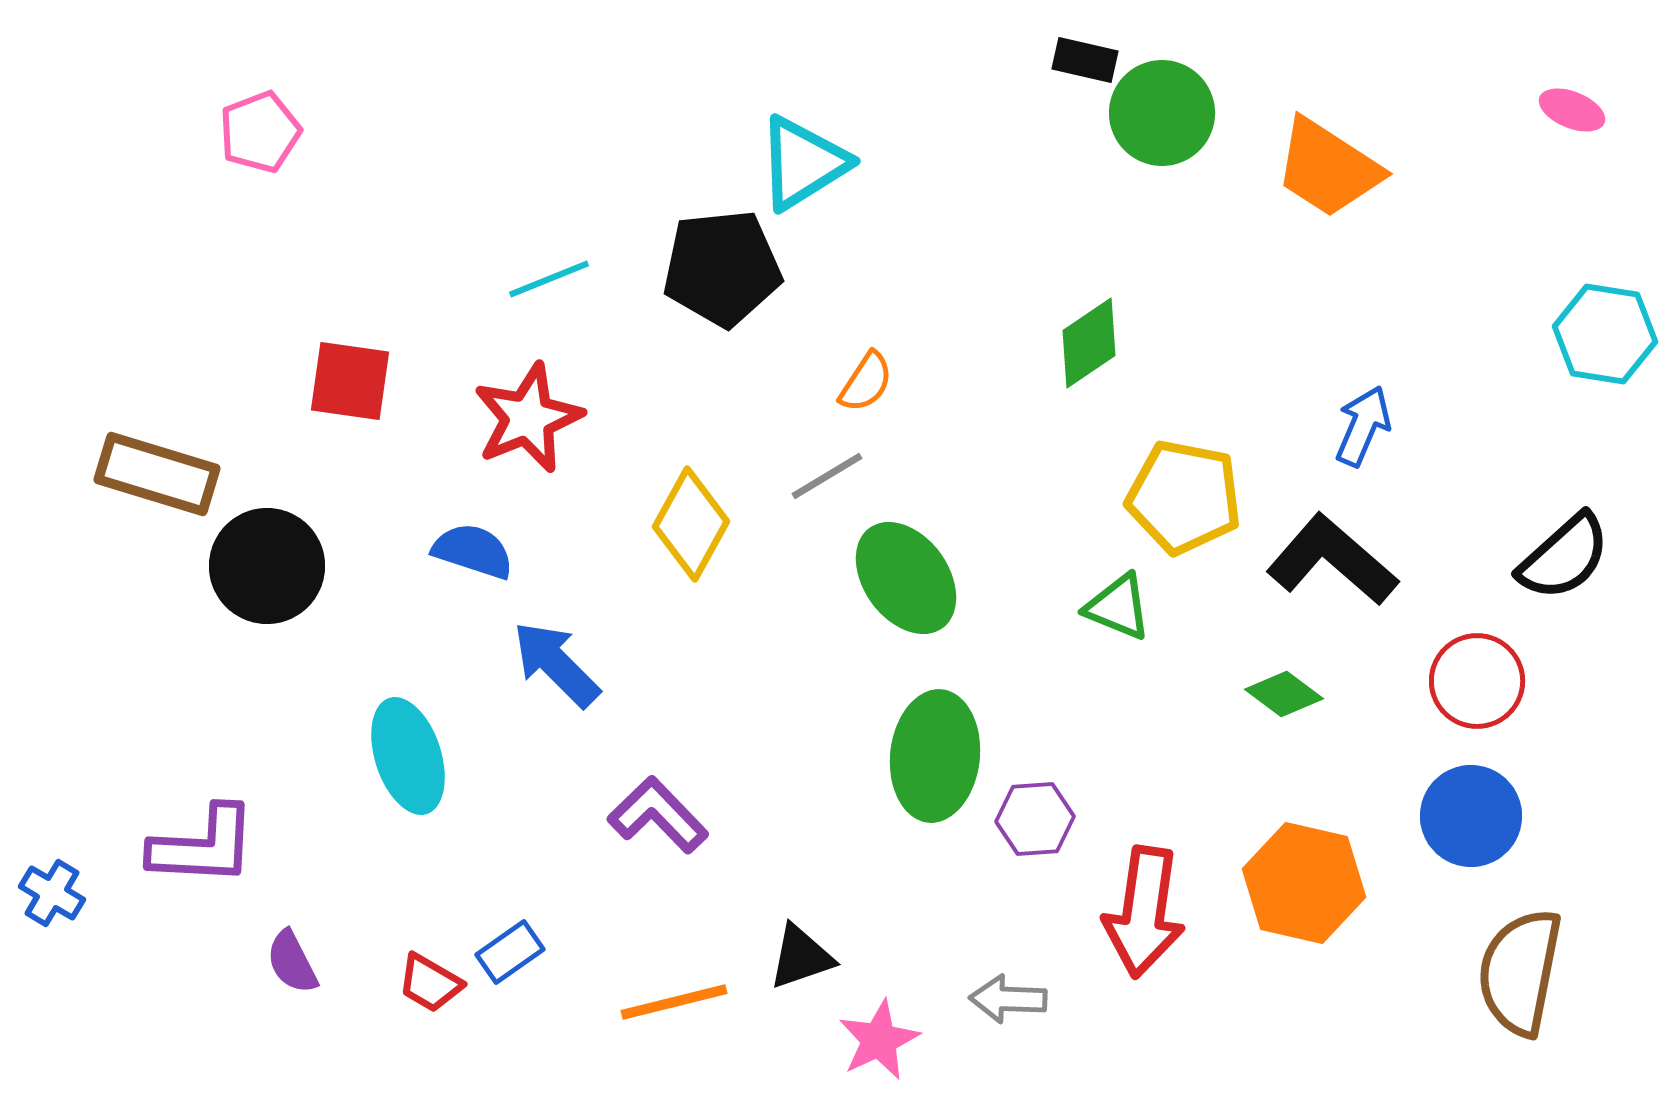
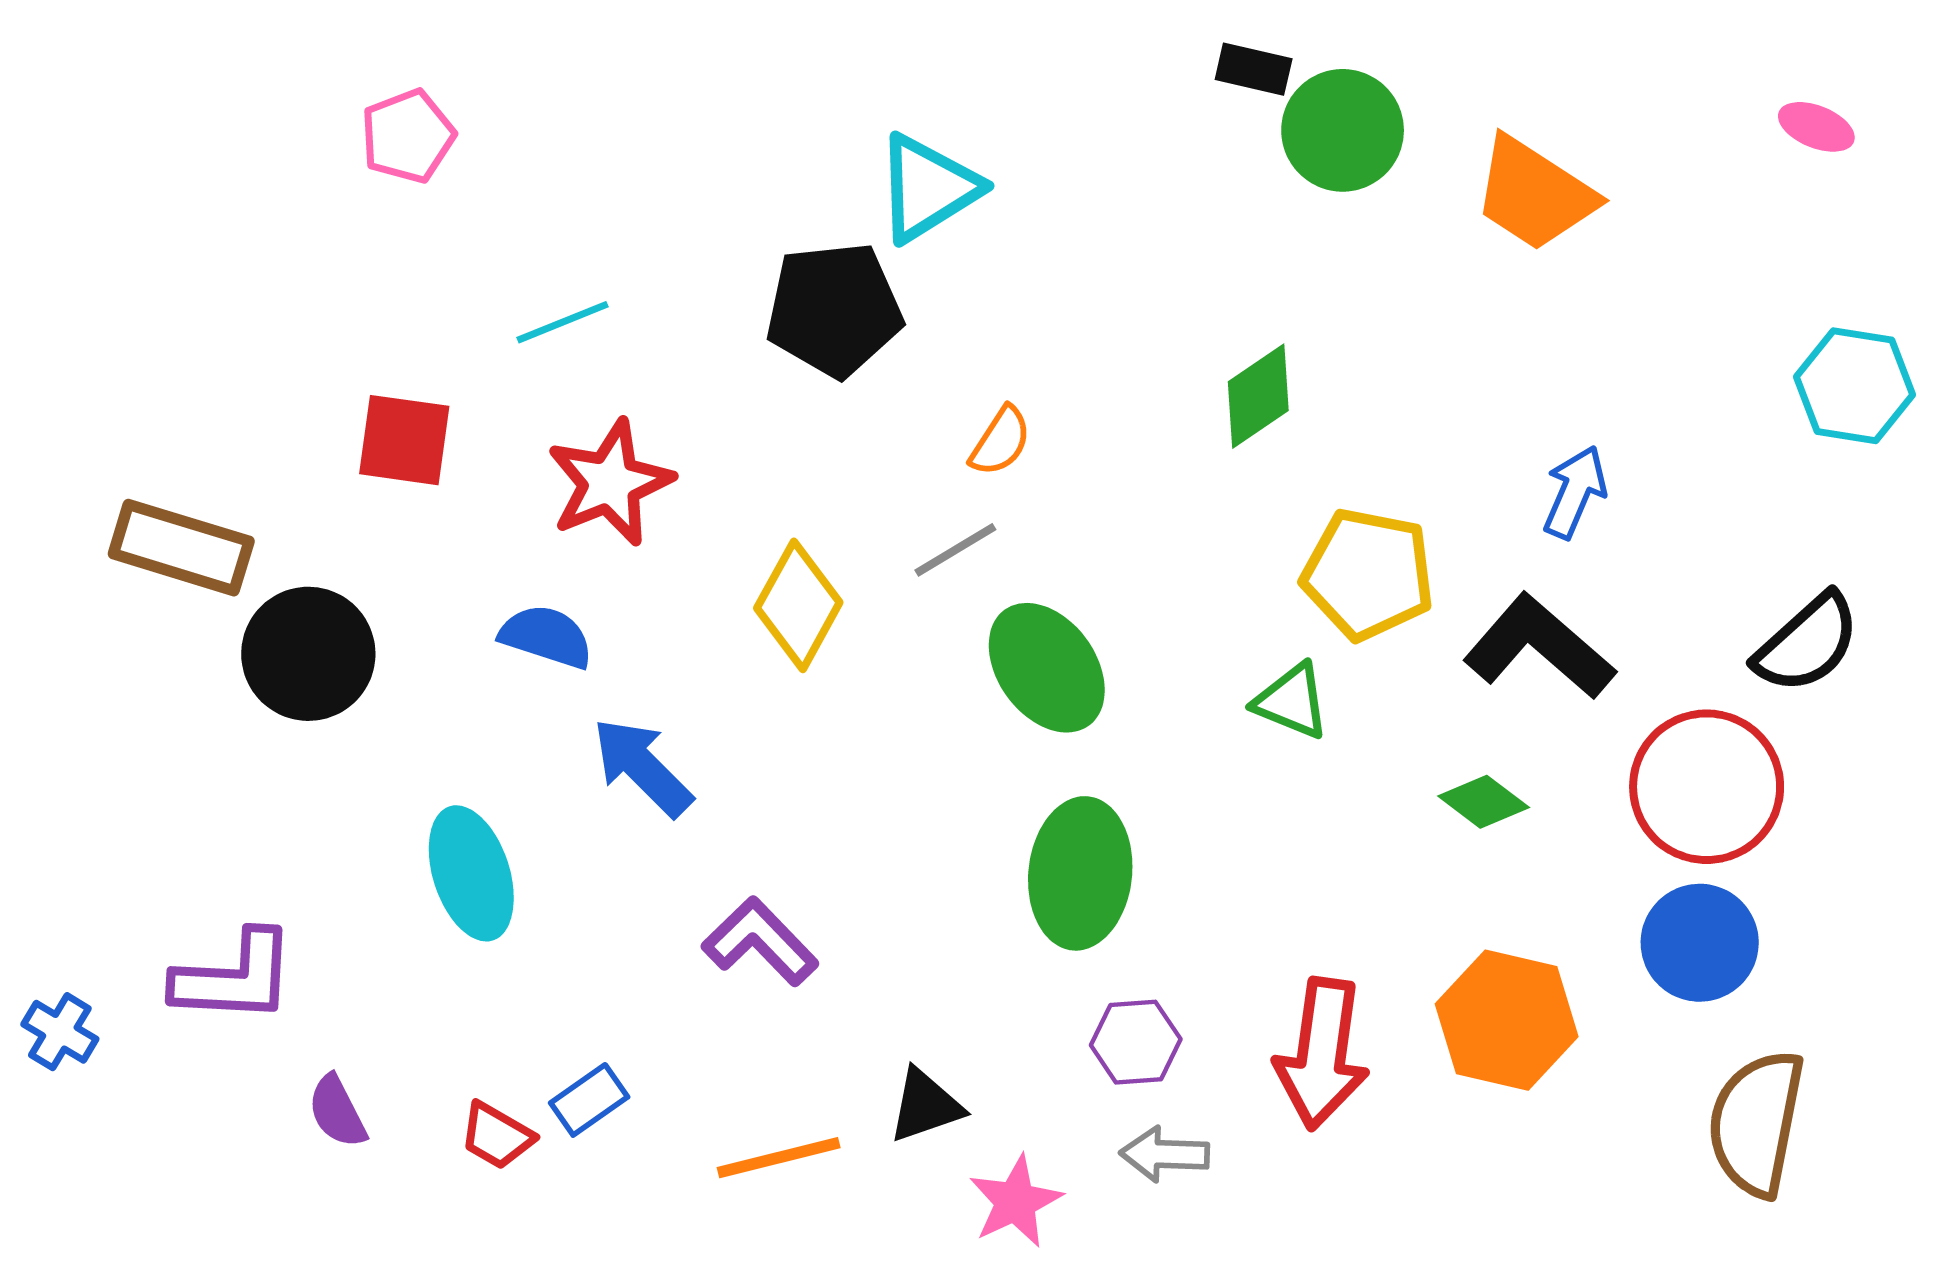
pink pentagon: (260, 132) -> (408, 136), moved
cyan line: (549, 279) -> (563, 322), moved
red circle: (1477, 681) -> (1707, 787), size x1.4
purple hexagon: (1035, 819) -> (1136, 1042), moved

